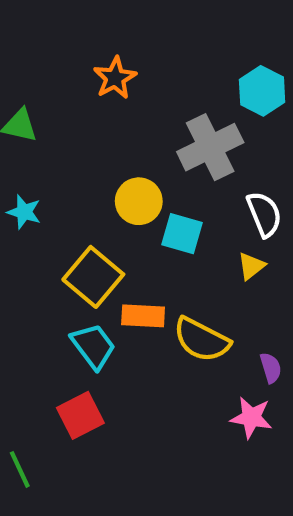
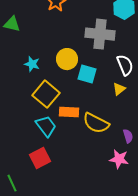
gray cross: (210, 147) -> (100, 34), turned 32
cyan star: (24, 212) -> (32, 64), moved

